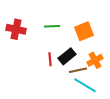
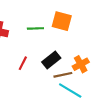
orange square: (84, 31) -> (62, 21), moved, turned 36
red line: (50, 59) -> (23, 63), moved, turned 32

